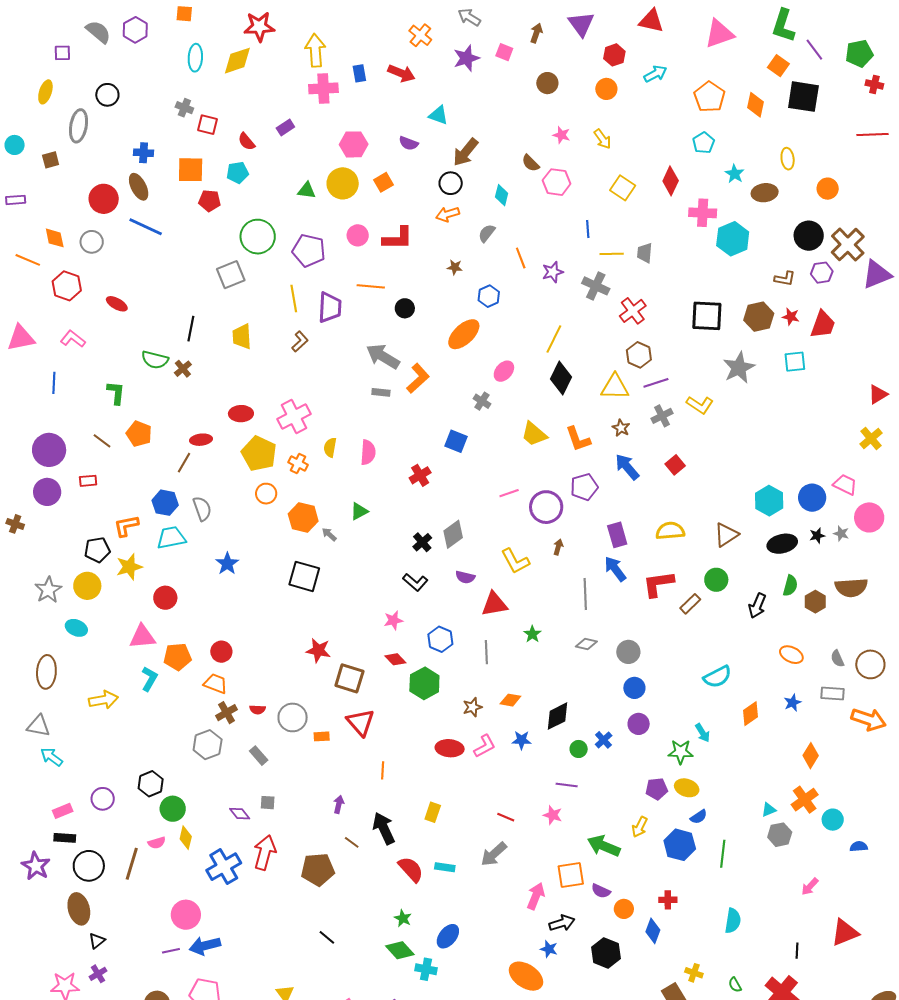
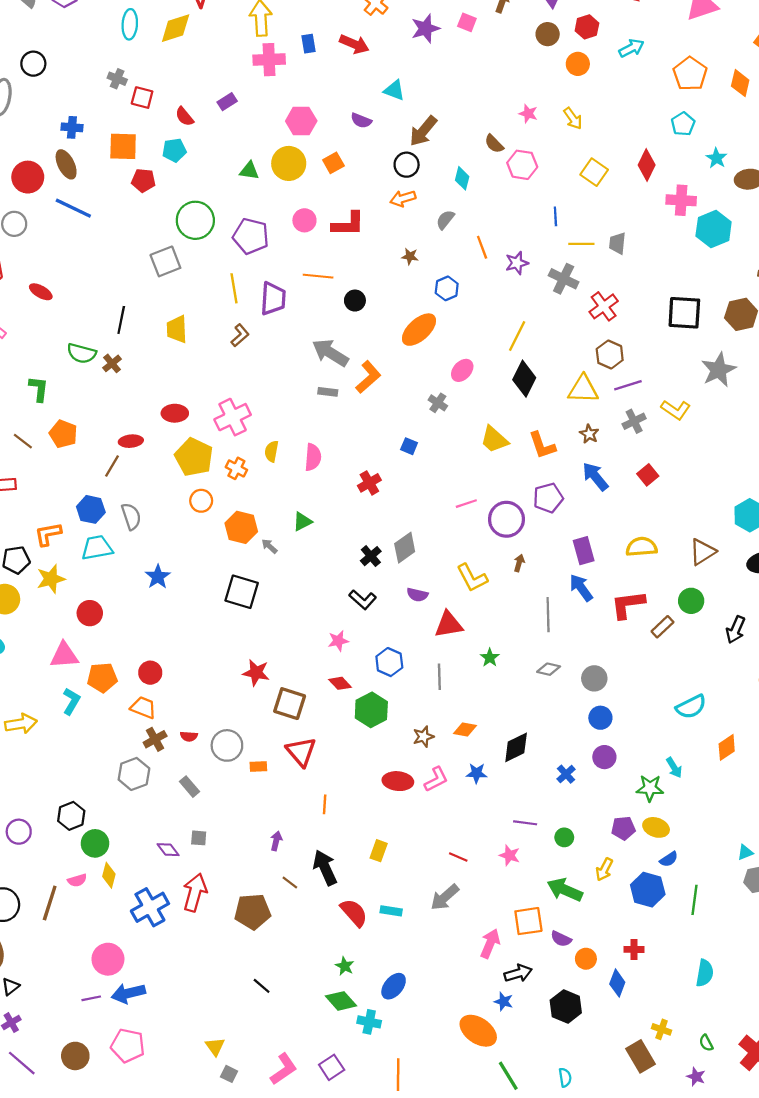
brown circle: (547, 83) -> (548, 34), moved
blue square: (456, 441) -> (409, 446), size x0.7
green circle: (579, 749) -> (564, 837), moved

